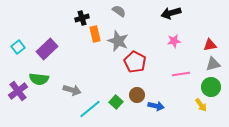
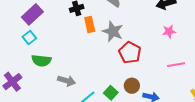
cyan square: (18, 47) -> (29, 37), moved
purple rectangle: (47, 49) -> (32, 14), moved
green semicircle: (39, 79) -> (41, 61), moved

